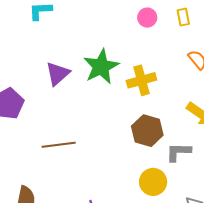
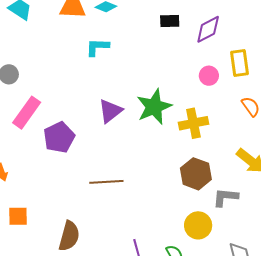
yellow rectangle: (183, 17) -> (239, 63), size x1.5
pink circle: (147, 18) -> (209, 76), moved

